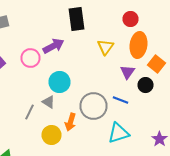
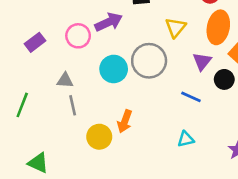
gray triangle: (48, 102) -> (65, 80), moved, turned -32
gray circle: (94, 106) -> (149, 61), moved
gray line: (30, 112) -> (73, 105), turned -42
cyan triangle: (118, 133) -> (186, 139), size x0.6

